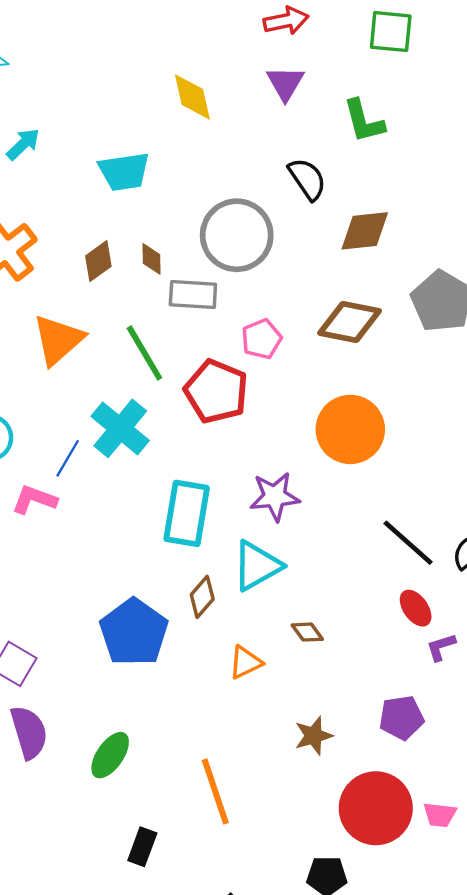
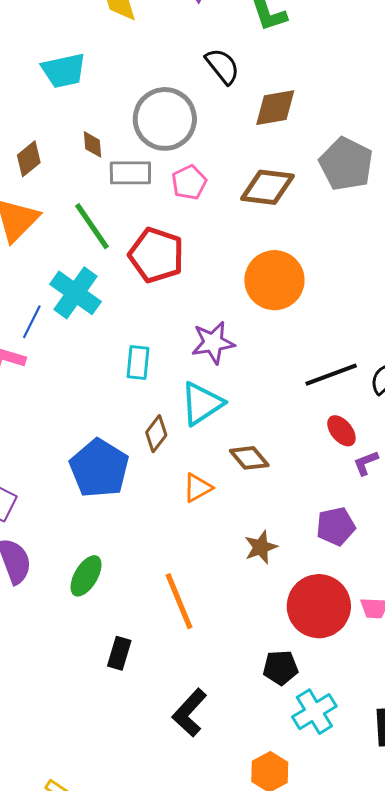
brown diamond: (98, 261) -> (29, 159), moved
pink pentagon: (262, 339) -> (189, 182), moved
cyan rectangle: (187, 513) -> (138, 362), size x0.6
black line: (408, 543) -> (331, 375), turned -58
brown diamond: (307, 632) -> (249, 458), size x1.4

